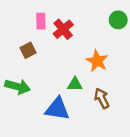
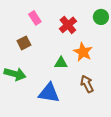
pink rectangle: (41, 21) -> (35, 18), turned -32
red cross: (63, 29) -> (68, 25), moved
green triangle: (75, 84) -> (61, 63), moved

